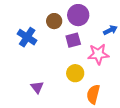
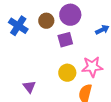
blue cross: (27, 37) -> (18, 26), moved
pink star: (98, 54) -> (92, 67), moved

